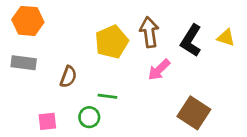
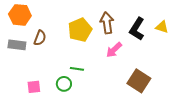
brown semicircle: (68, 77) -> (40, 38), moved

